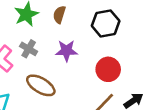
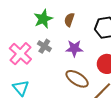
brown ellipse: (41, 85) -> (77, 79), moved

